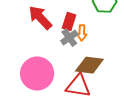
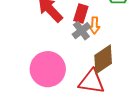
brown diamond: (89, 65) -> (103, 59), turned -40

